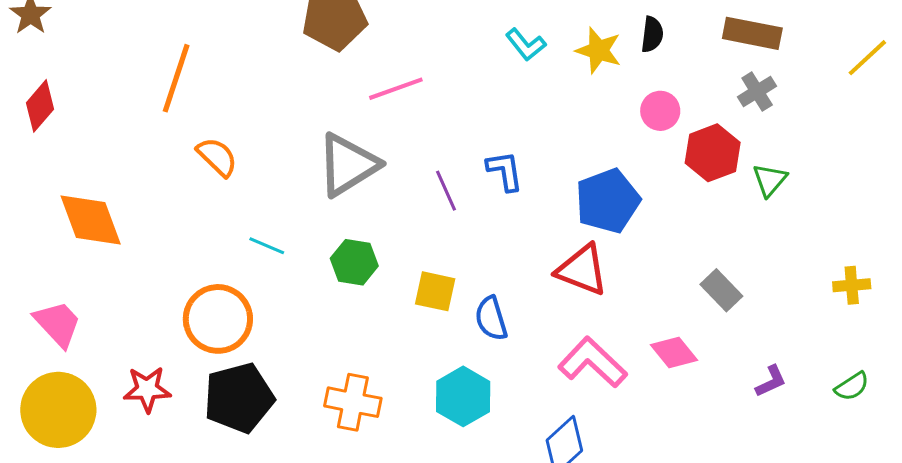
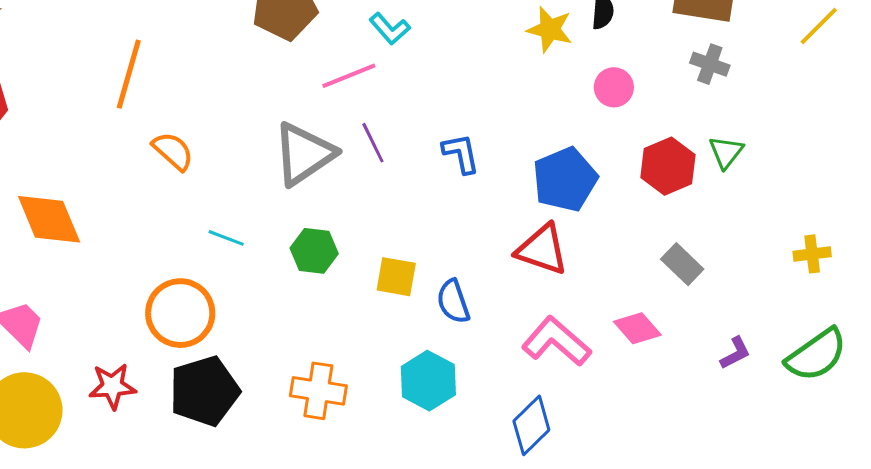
cyan L-shape: (526, 45) -> (390, 29), moved
gray cross: (757, 92) -> (710, 64), turned -36
red hexagon: (713, 153) -> (668, 166), moved
purple line: (446, 191) -> (373, 143), moved
green semicircle: (852, 386) -> (816, 355), size x1.8

